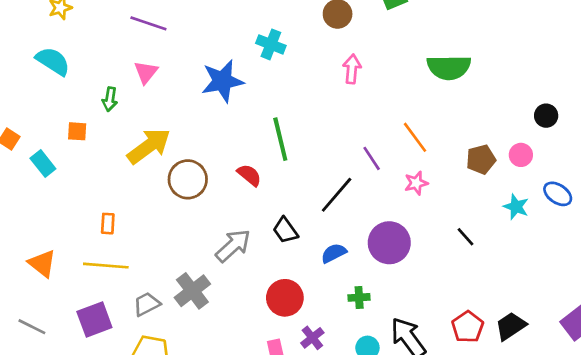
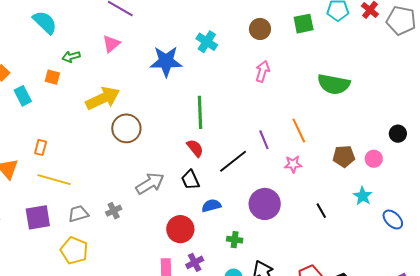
green arrow: (110, 99) -> (71, 57), moved, turned 54
red semicircle: (249, 175) -> (195, 148), moved
blue ellipse: (558, 194) -> (393, 220), moved
orange rectangle: (108, 224) -> (41, 147), moved
blue semicircle: (334, 253) -> (211, 206), moved
gray cross: (192, 291) -> (114, 211), size x0.6

